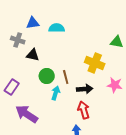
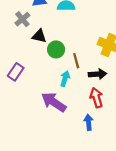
gray cross: (18, 40) -> (22, 19), turned 32
green circle: (47, 76) -> (56, 49), moved
purple arrow: (27, 114) -> (54, 102), moved

